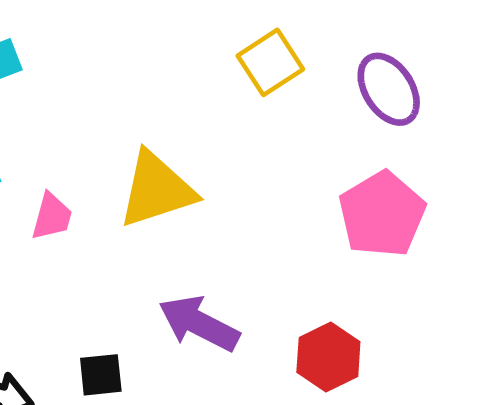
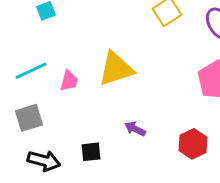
purple arrow: (199, 324) -> (135, 129), size x0.6

